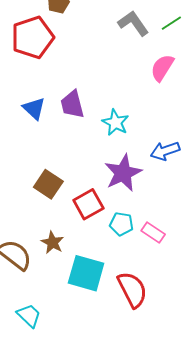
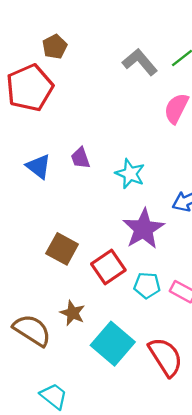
purple trapezoid: (72, 104) -> (80, 158), size x0.7
cyan square: (86, 273) -> (113, 344), turned 30

